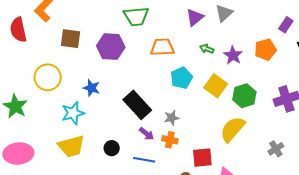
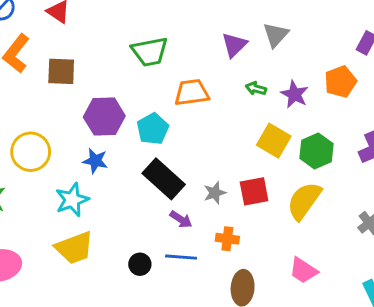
brown square: (70, 39) -> (61, 71), moved
purple hexagon: (111, 47) -> (104, 117), moved
cyan pentagon: (181, 78) -> (153, 129), moved
orange cross: (170, 140) -> (227, 239), moved
black circle: (112, 148) -> (140, 264), moved
red square: (202, 158) -> (254, 191), moved

